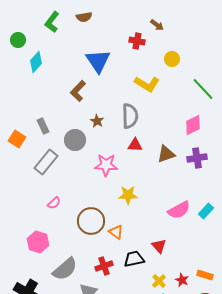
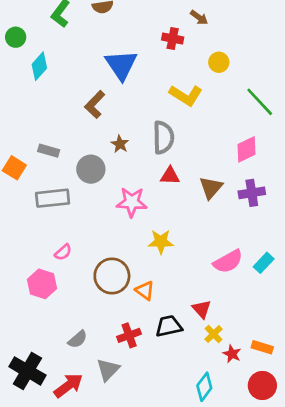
gray rectangle: (43, 126) -> (49, 151), turned -49
brown triangle: (166, 154) -> (211, 188), turned -30
gray rectangle: (46, 162) -> (53, 198), turned 45
pink hexagon: (38, 242) -> (42, 284), moved
gray semicircle: (65, 269) -> (78, 339), size x0.6
yellow cross: (159, 281) -> (214, 334), moved

